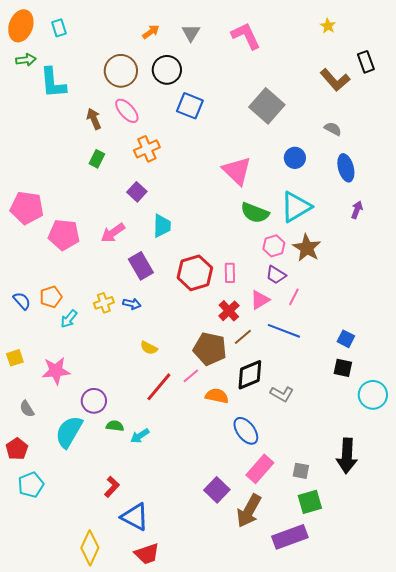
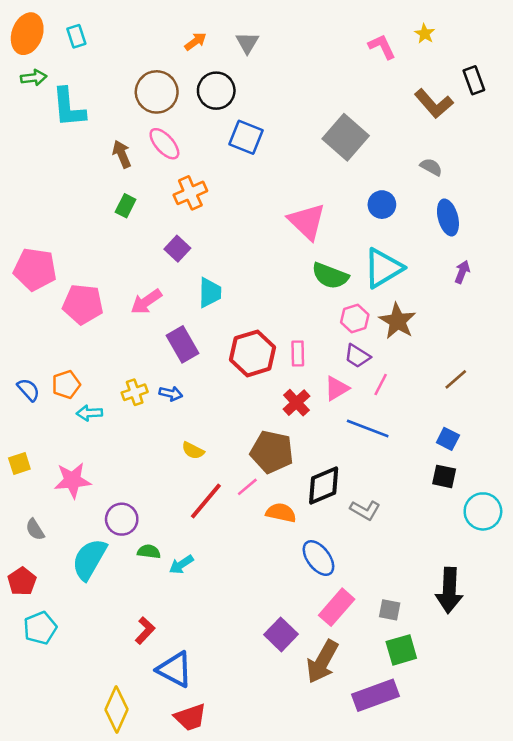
pink L-shape: (246, 36) -> (382, 47), moved, size x0.7
cyan arrow: (69, 319) -> (89, 413), turned 48
brown line: (243, 337) -> (456, 379), moved

